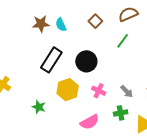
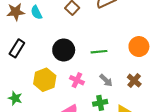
green line: (123, 41) -> (99, 52), moved, turned 49
black rectangle: (51, 60) -> (17, 48), moved, size x0.7

